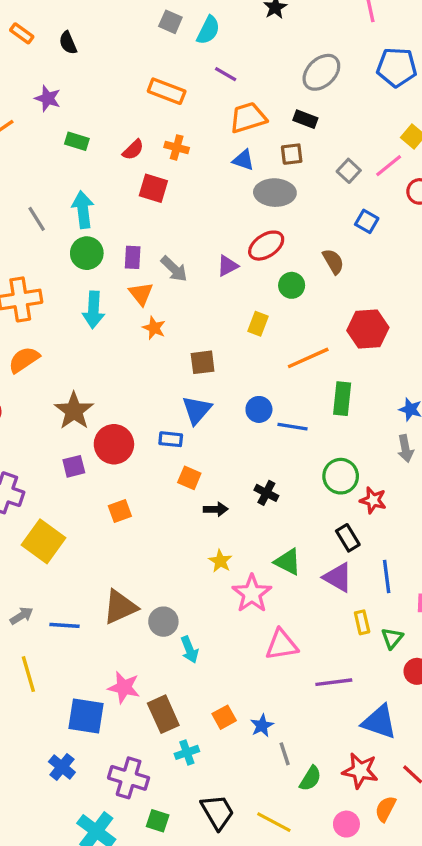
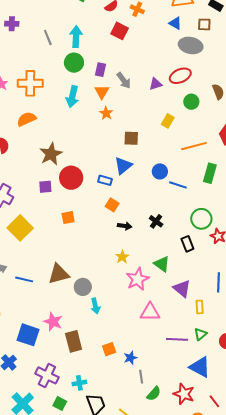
black rectangle: (348, 538) -> (187, 244), moved
purple triangle: (338, 577) -> (182, 289), moved
green triangle: (392, 638) -> (201, 334), moved
cyan cross: (187, 752) -> (79, 383), moved

